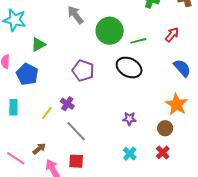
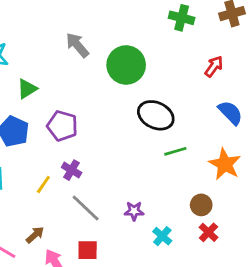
green line: (138, 41) -> (175, 151), moved
purple pentagon: (83, 71) -> (62, 126), moved
purple star: (129, 119) -> (134, 211), moved
brown circle: (165, 128) -> (201, 205), moved

